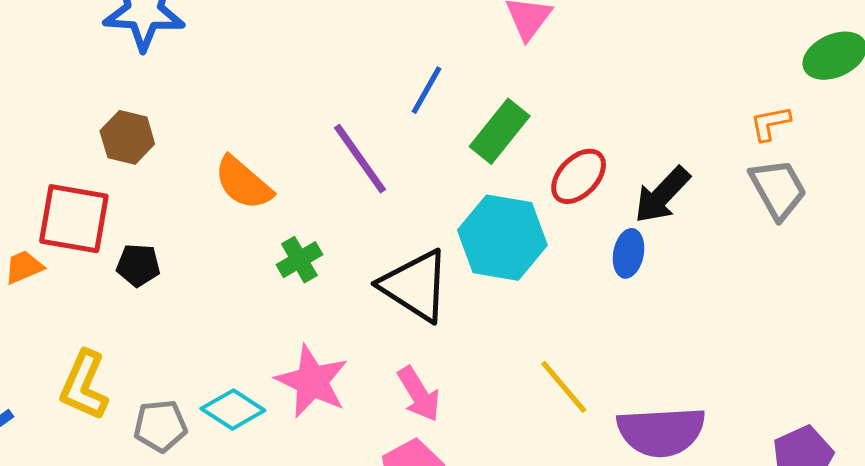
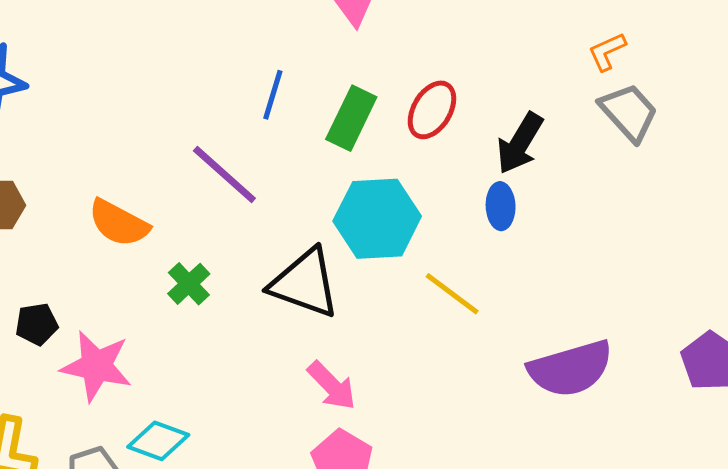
red ellipse: (579, 176) -> (432, 110), moved
pink star: (312, 381) -> (96, 366), moved
yellow line: (564, 387) -> (452, 294), moved

